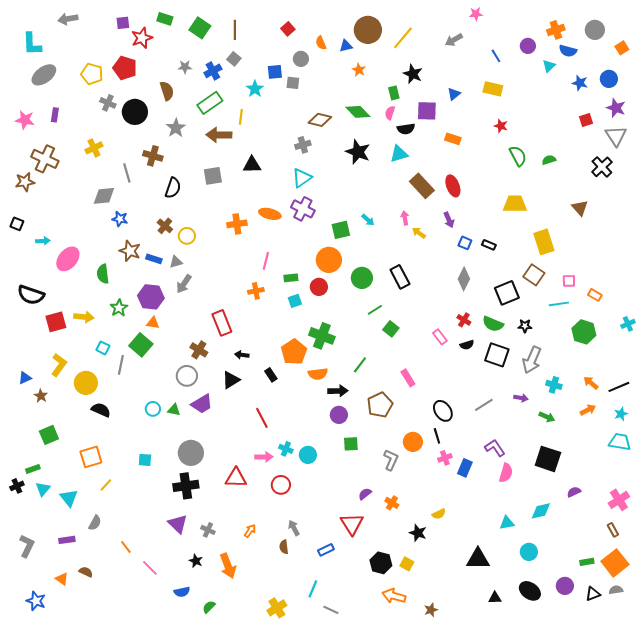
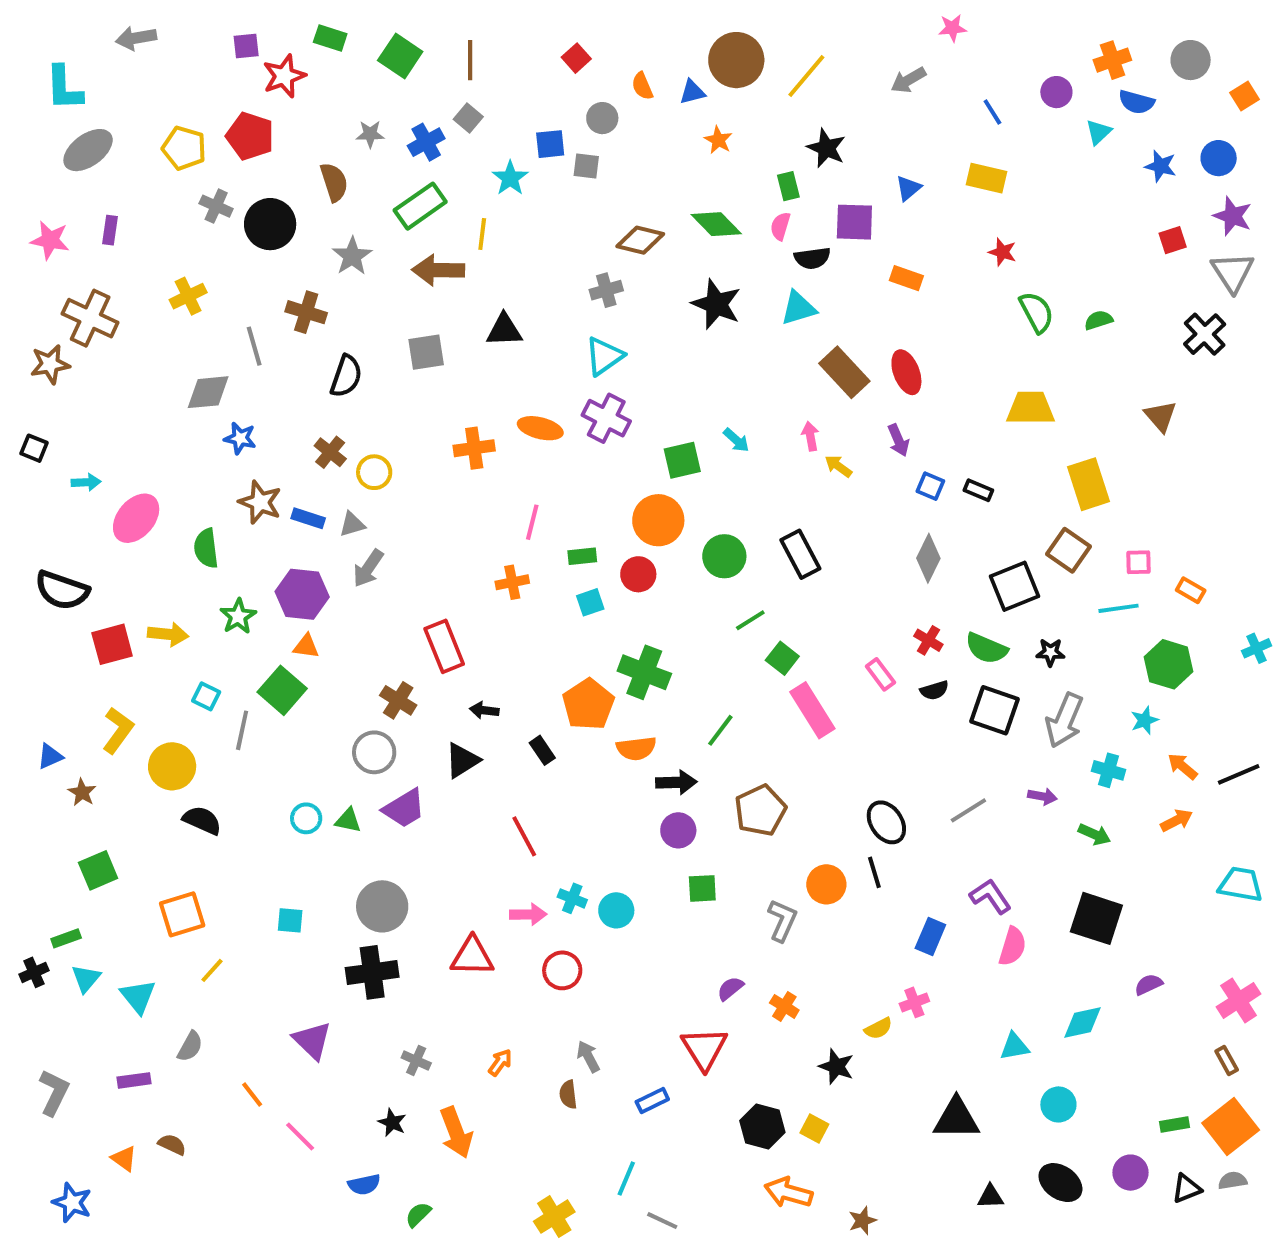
pink rectangle: (408, 378) -> (812, 710), moved, size x1.5
cyan star: (621, 414) -> (1145, 720), moved
pink cross: (445, 458) -> (914, 1002), moved
purple triangle: (178, 524) -> (312, 1040), moved

